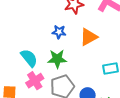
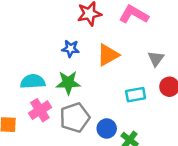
cyan semicircle: (29, 58) -> (33, 82), turned -54

